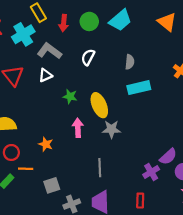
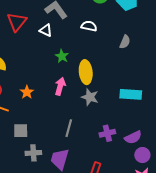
white semicircle: (88, 57) -> (89, 26), turned 56
white triangle: (45, 75) -> (46, 30), turned 32
cyan rectangle: (139, 88) -> (131, 94), moved
purple cross: (151, 172) -> (107, 133), moved

